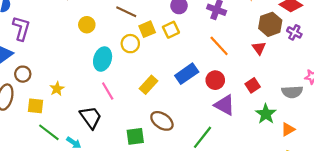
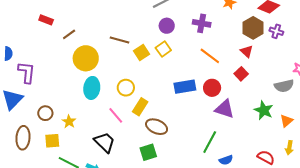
yellow circle: (87, 25) -> (86, 58), size x1.6
yellow circle: (130, 44) -> (126, 88), moved
cyan ellipse: (103, 59) -> (92, 88), moved
brown circle: (23, 74) -> (45, 113), moved
blue rectangle: (187, 74) -> (185, 87), turned 35
yellow rectangle: (149, 85) -> (140, 107), moved
red square: (253, 85) -> (241, 74), moved
brown ellipse: (162, 121) -> (157, 127), moved

